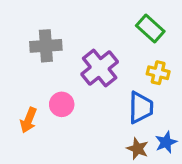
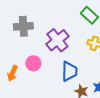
blue trapezoid: (141, 108) -> (69, 71), moved

